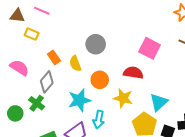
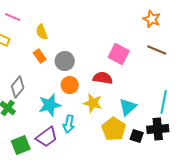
gray circle: (96, 44) -> (65, 61), moved
orange rectangle: (54, 57) -> (40, 56), moved
yellow semicircle: (75, 64) -> (42, 32), moved

